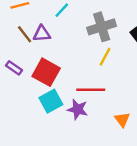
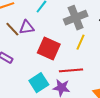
red square: (46, 72) -> (49, 48), moved

